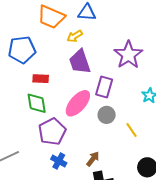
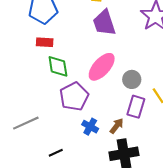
red rectangle: (41, 79) -> (45, 42), moved
purple rectangle: (104, 87) -> (136, 107), moved
blue cross: (59, 161) -> (90, 127), moved

